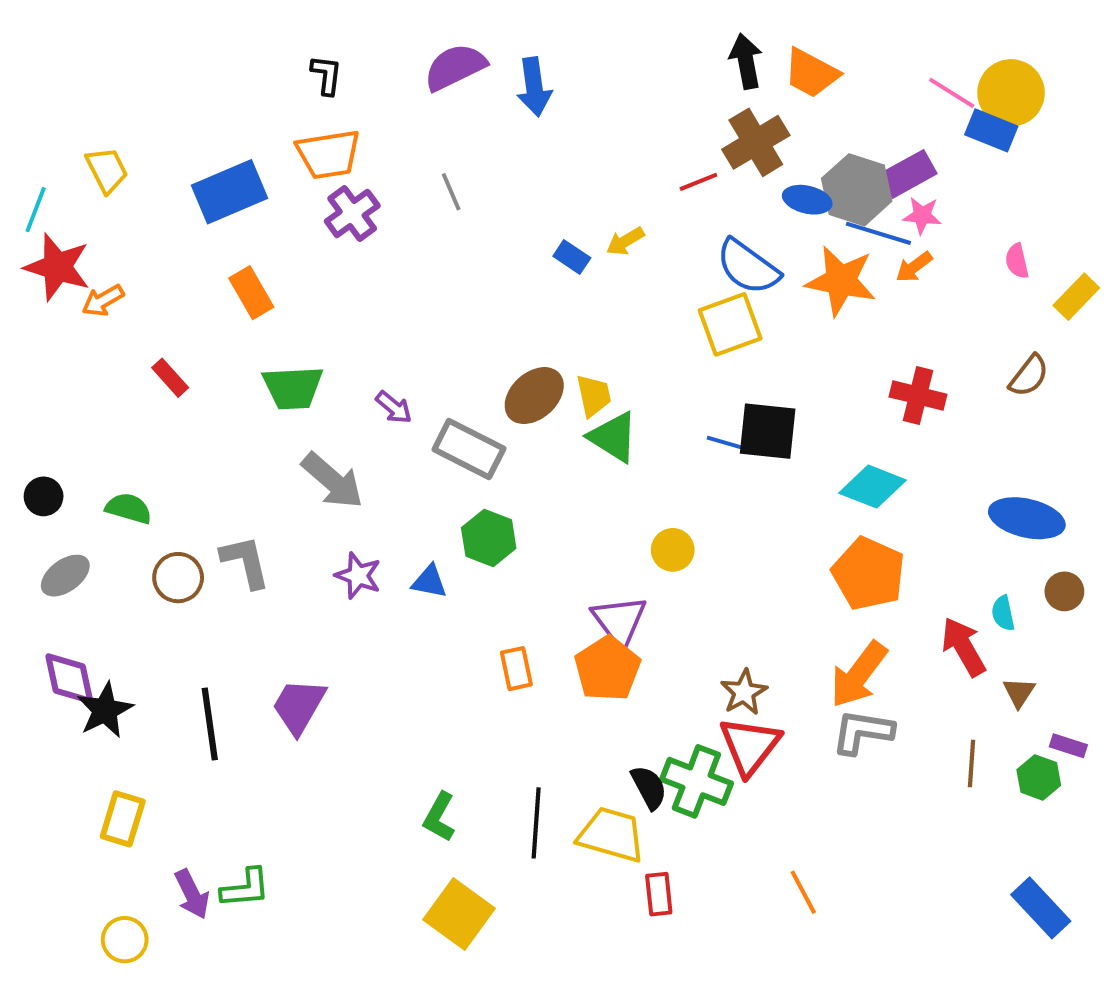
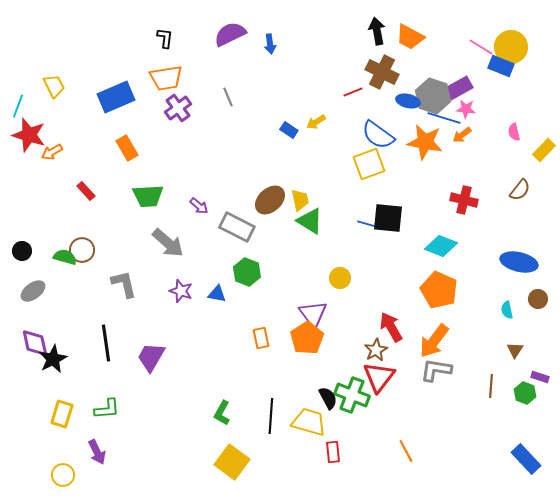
blue arrow: (534, 87) -> (270, 44), size x0.7
brown cross: (756, 142) -> (382, 72), turned -32
brown circle: (178, 578) -> (82, 250), moved
red arrow: (964, 647) -> (391, 327), moved
black line: (210, 724) -> (106, 343), moved
green L-shape: (245, 888) -> (107, 409), moved

